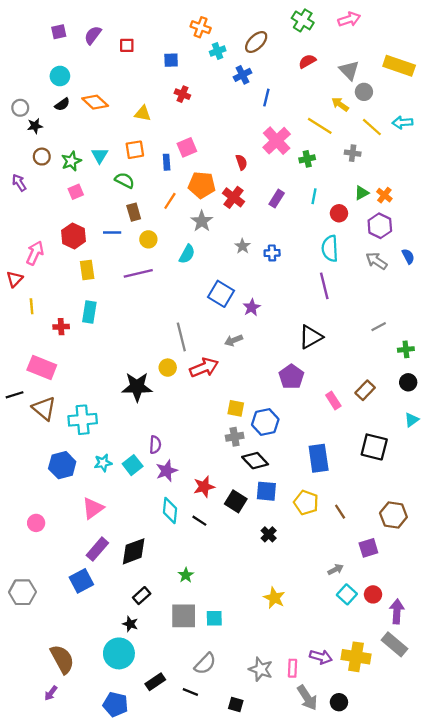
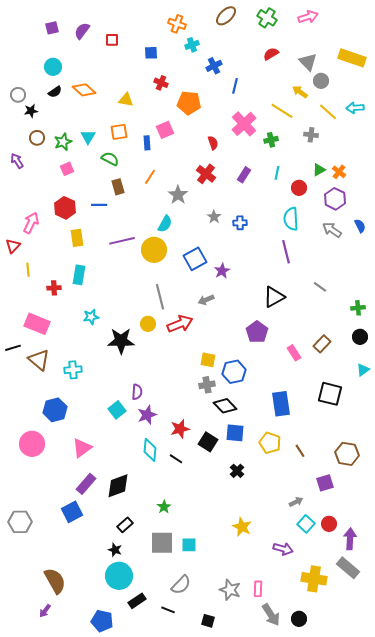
brown ellipse: (256, 42) -> (226, 16), moved
orange pentagon: (202, 185) -> (189, 103), moved
yellow circle: (148, 239) -> (154, 250), moved, size x1.6
blue square: (221, 294) -> (195, 259), turned 30
gray line: (379, 327) -> (320, 287), moved, turned 64
cyan cross: (83, 420) -> (73, 370), size x0.7
cyan star: (103, 463) -> (91, 317), moved
pink circle: (36, 523) -> (32, 444), moved, size x1.6
cyan circle: (119, 653) -> (119, 576), moved
purple arrow: (321, 657) -> (283, 549), moved

